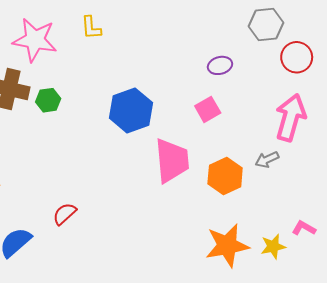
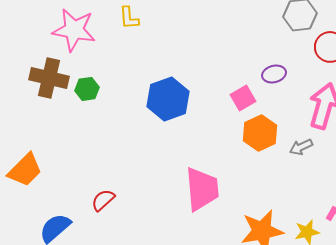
purple ellipse: (220, 65) -> (274, 74), moved
pink trapezoid: (172, 161) -> (202, 189), moved
orange hexagon: (225, 176) -> (260, 133), moved

